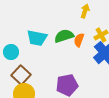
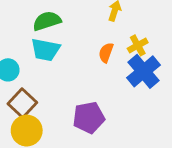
green semicircle: (64, 36) -> (47, 21), moved

